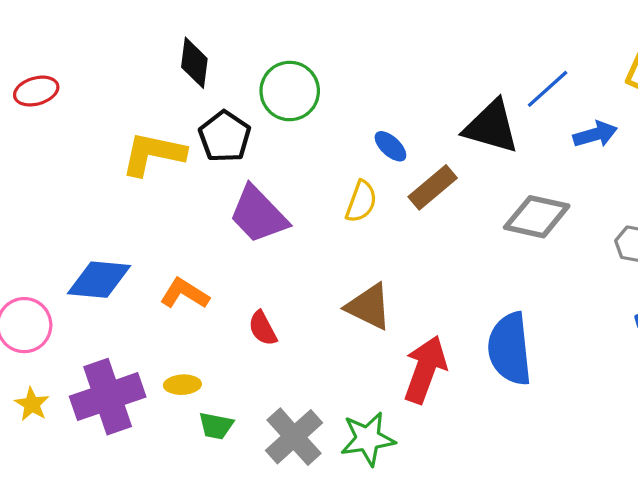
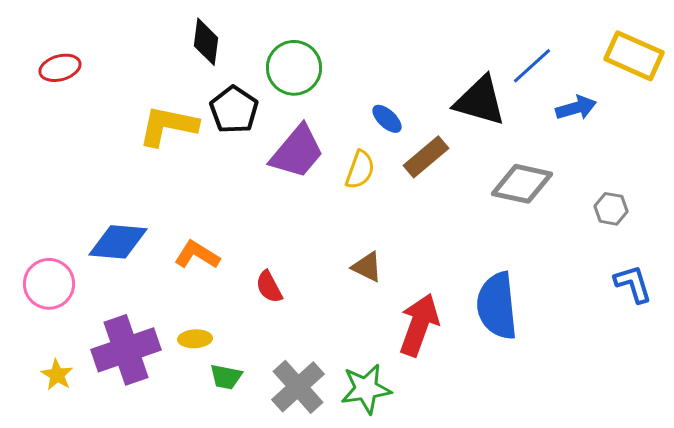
purple trapezoid: (258, 215) -> (297, 152), moved, turned -96
brown triangle: (369, 307) -> (367, 267), size x0.7
yellow star: (32, 404) -> (57, 375), moved

